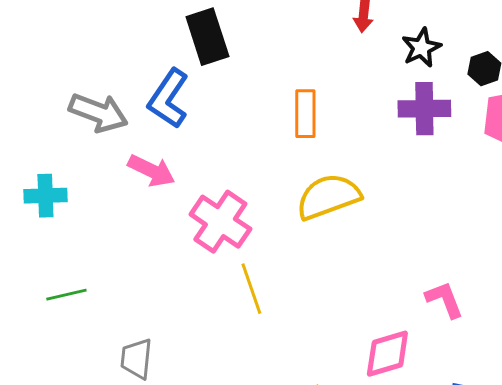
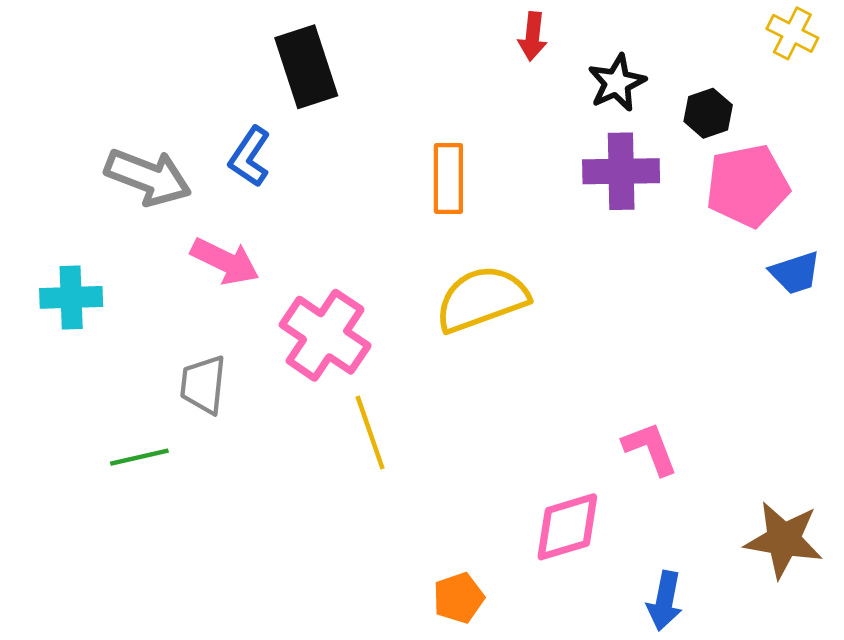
blue L-shape: (168, 99) -> (250, 157), size x0.7
green line: (66, 295) -> (139, 457), moved
gray trapezoid: (136, 359) -> (203, 385), moved

